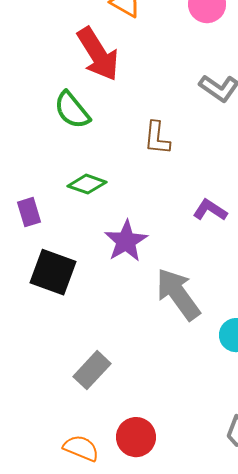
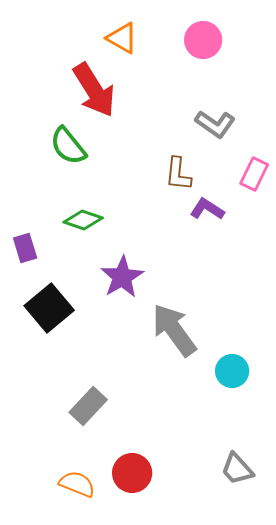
brown L-shape: (157, 138) -> (178, 174), moved
purple L-shape: (210, 210) -> (207, 209), moved
black square: (53, 272) -> (49, 308), turned 30

